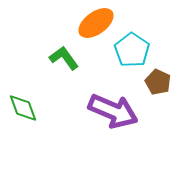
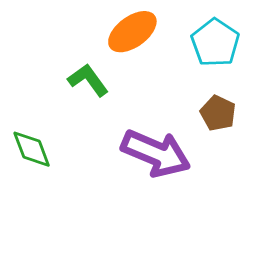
cyan pentagon: (132, 50) -> (215, 43), moved

